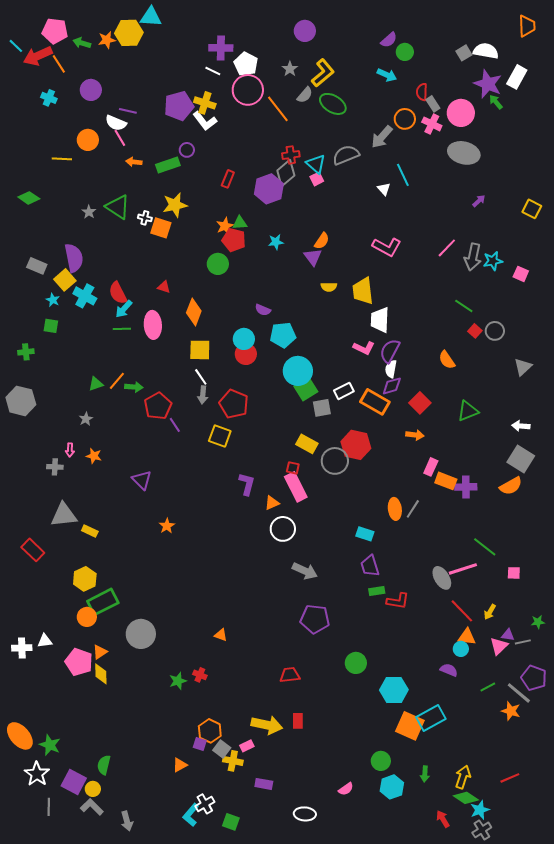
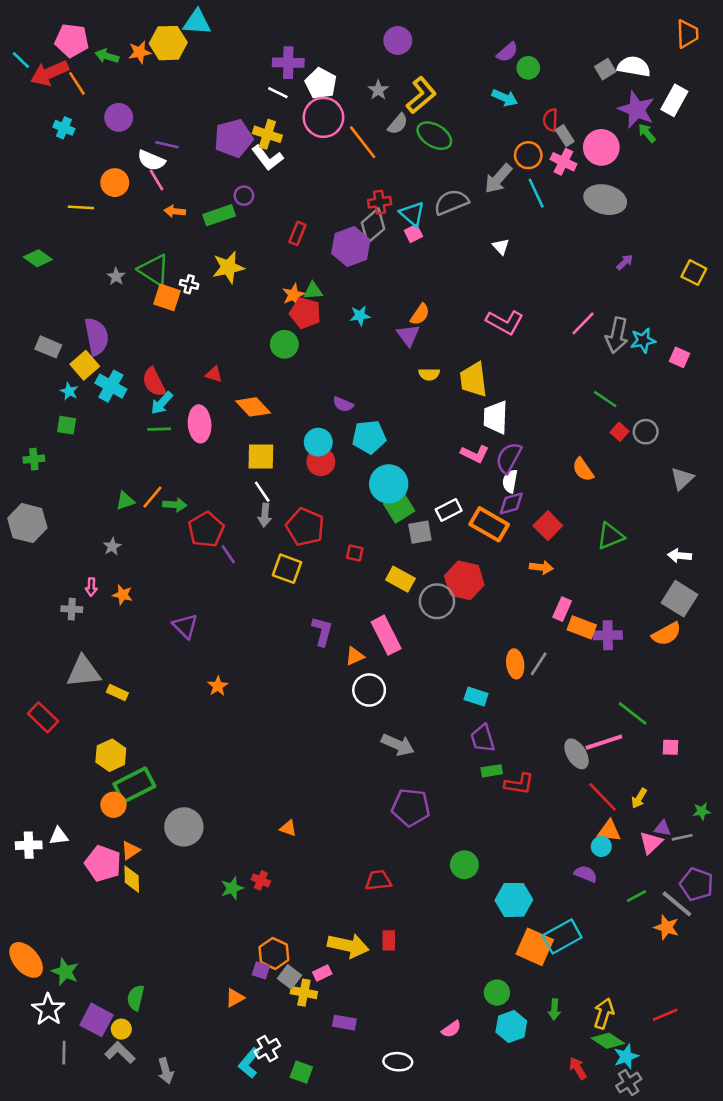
cyan line: (403, 175) -> (536, 193), moved
orange square: (161, 228) -> (167, 297), moved
orange diamond: (194, 312) -> (253, 407), turned -64
red square: (293, 468) -> (355, 553), moved

